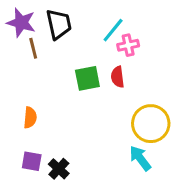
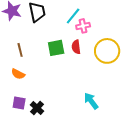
brown line: (33, 48) -> (20, 50), moved
orange semicircle: (30, 118) -> (18, 74), turned 112
yellow circle: (151, 124) -> (107, 51), moved

